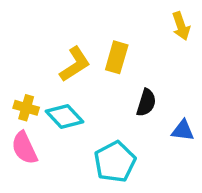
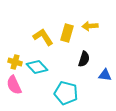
yellow arrow: (181, 26) -> (90, 26), moved, turned 105
yellow L-shape: (75, 64) -> (43, 37), turned -90
cyan pentagon: (115, 162) -> (66, 93), turned -30

